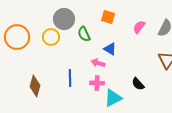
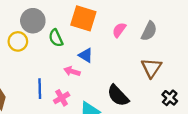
orange square: (108, 17) -> (83, 18), size x1.6
pink cross: (97, 83) -> (62, 98), moved, turned -32
black semicircle: (138, 84) -> (118, 96), size x1.5

